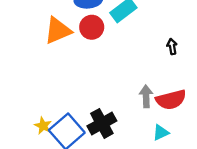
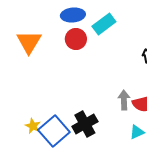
orange triangle: (58, 31) -> (29, 42), moved, turned -36

